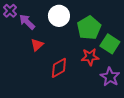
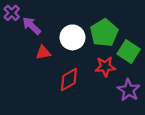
white circle: (59, 16) -> (72, 37), moved
red triangle: (37, 45) -> (43, 53), turned 32

